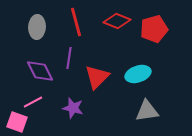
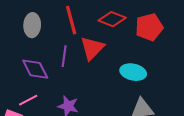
cyan ellipse: (138, 74) -> (133, 72), turned 30
red triangle: (97, 77) -> (92, 48), moved

